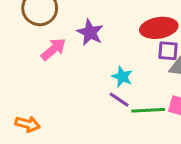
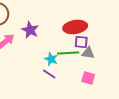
green line: (148, 110) -> (68, 53), moved

